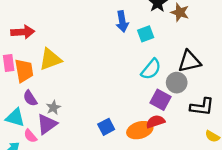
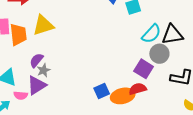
cyan semicircle: (151, 69) -> (151, 34), moved
purple semicircle: (30, 98) -> (36, 60), moved, turned 70
blue square: (106, 127) -> (102, 91), moved
pink semicircle: (30, 136) -> (21, 95), turned -48

